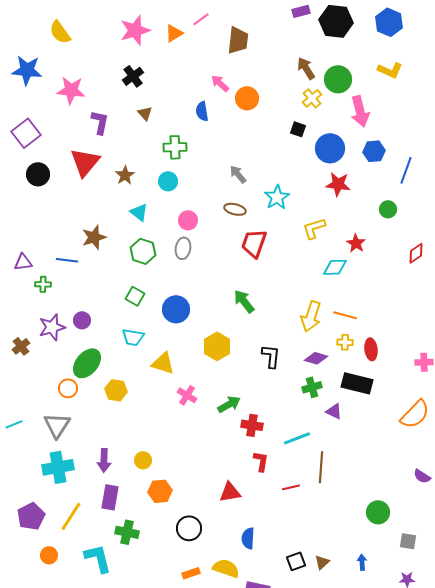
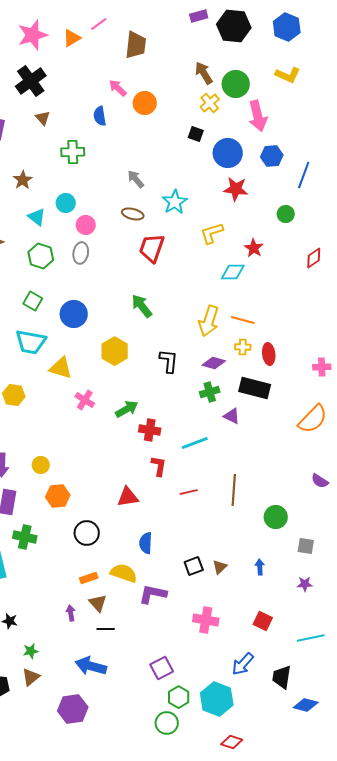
black cross: (133, 76) -> (31, 81), size x1.4
cyan circle: (168, 181) -> (66, 203), moved
cyan trapezoid: (133, 337) -> (31, 342), size x1.4
brown line: (321, 467) -> (234, 490), moved

